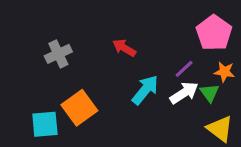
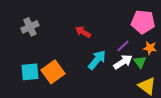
pink pentagon: (214, 33) -> (143, 22), turned -30
gray cross: (58, 54) -> (30, 27), moved
cyan square: (45, 124) -> (30, 72), moved

